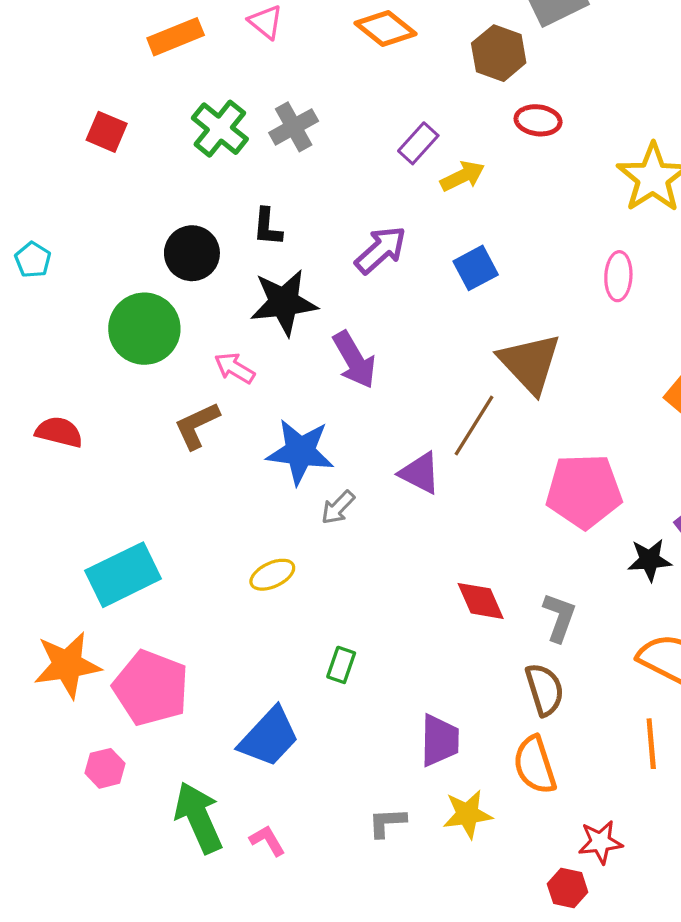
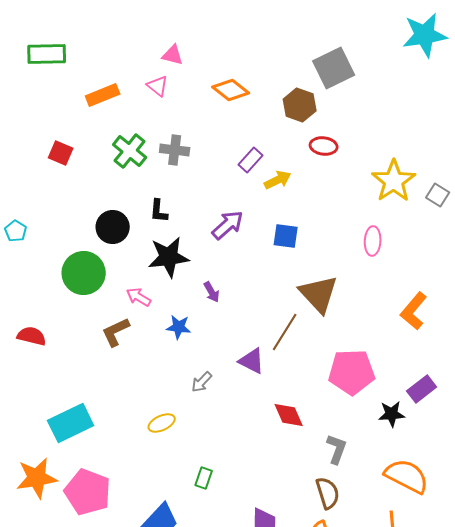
gray cross: (294, 127) -> (175, 150), turned 36
blue square: (476, 268) -> (286, 236), turned 36
purple arrow: (354, 360) -> (212, 292), size x0.6
blue star: (300, 452) -> (179, 327), moved, size x0.6
red diamond: (481, 601) -> (289, 415), moved

